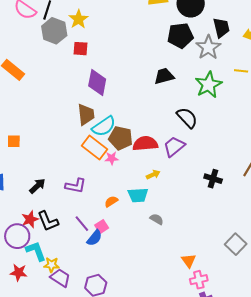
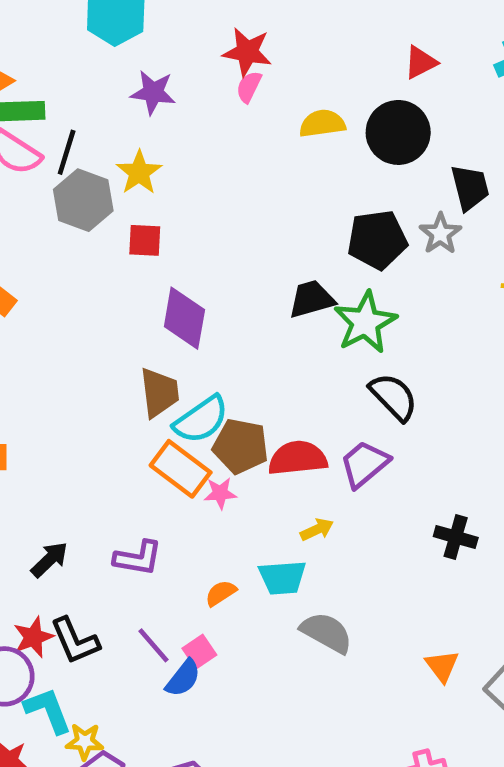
black pentagon: (180, 36) -> (377, 240), moved
gray star: (208, 47) -> (440, 234), size x0.7
black trapezoid: (164, 76) -> (312, 299), moved
green star: (209, 85) -> (365, 322), moved
gray semicircle: (157, 219) -> (326, 633), size x1.6
orange triangle: (189, 261) -> (442, 666), moved

